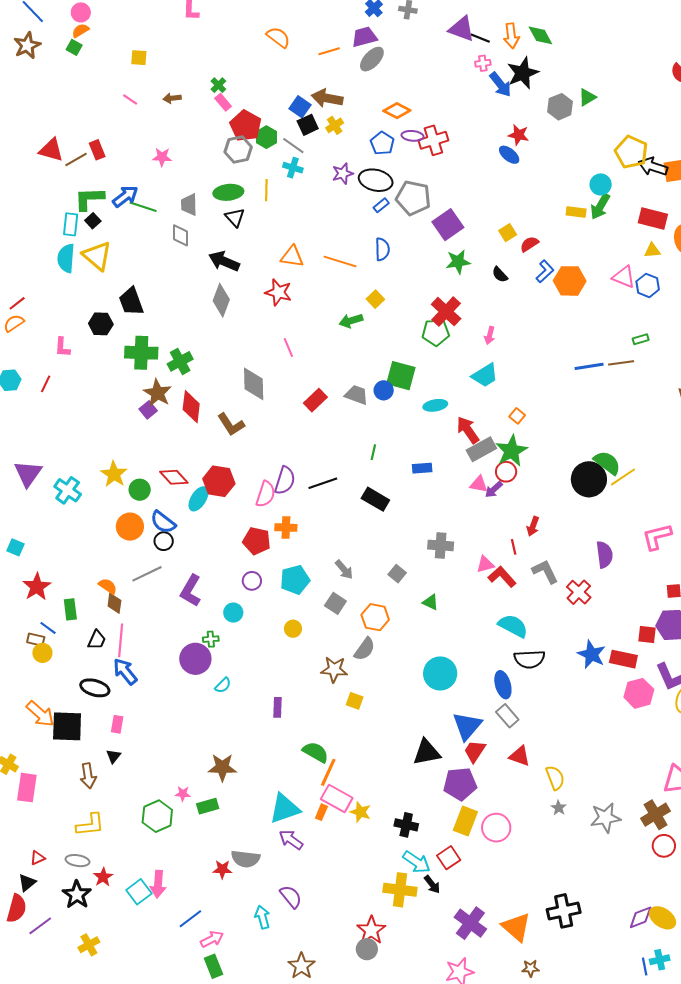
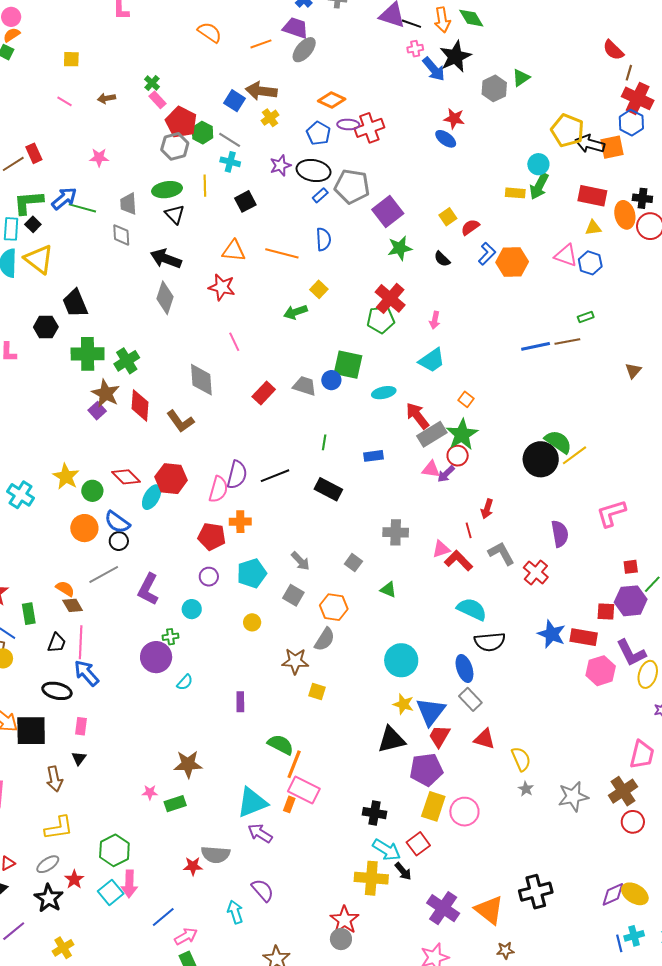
purple trapezoid: (364, 37) -> (296, 28), turned 36
black square: (308, 125) -> (245, 201), moved
brown diamond: (114, 603) -> (73, 605), turned -35
yellow star: (360, 812) -> (403, 704), moved
green hexagon: (157, 816) -> (114, 850), moved
gray ellipse: (77, 861) -> (48, 864), turned -40

